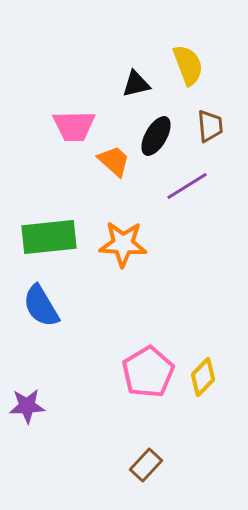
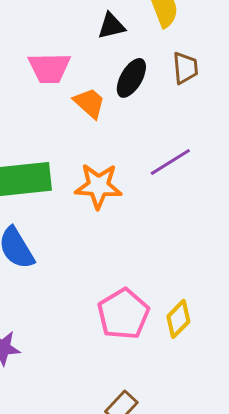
purple line: (187, 186) -> (170, 162), moved

